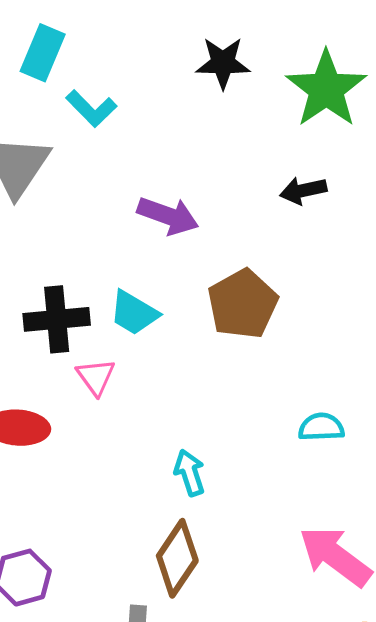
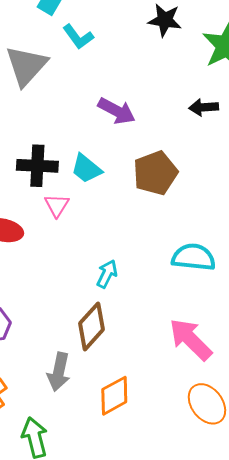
cyan semicircle: (321, 427) -> (194, 257), size x1.5
cyan arrow: (190, 473) -> (107, 274), turned 36

